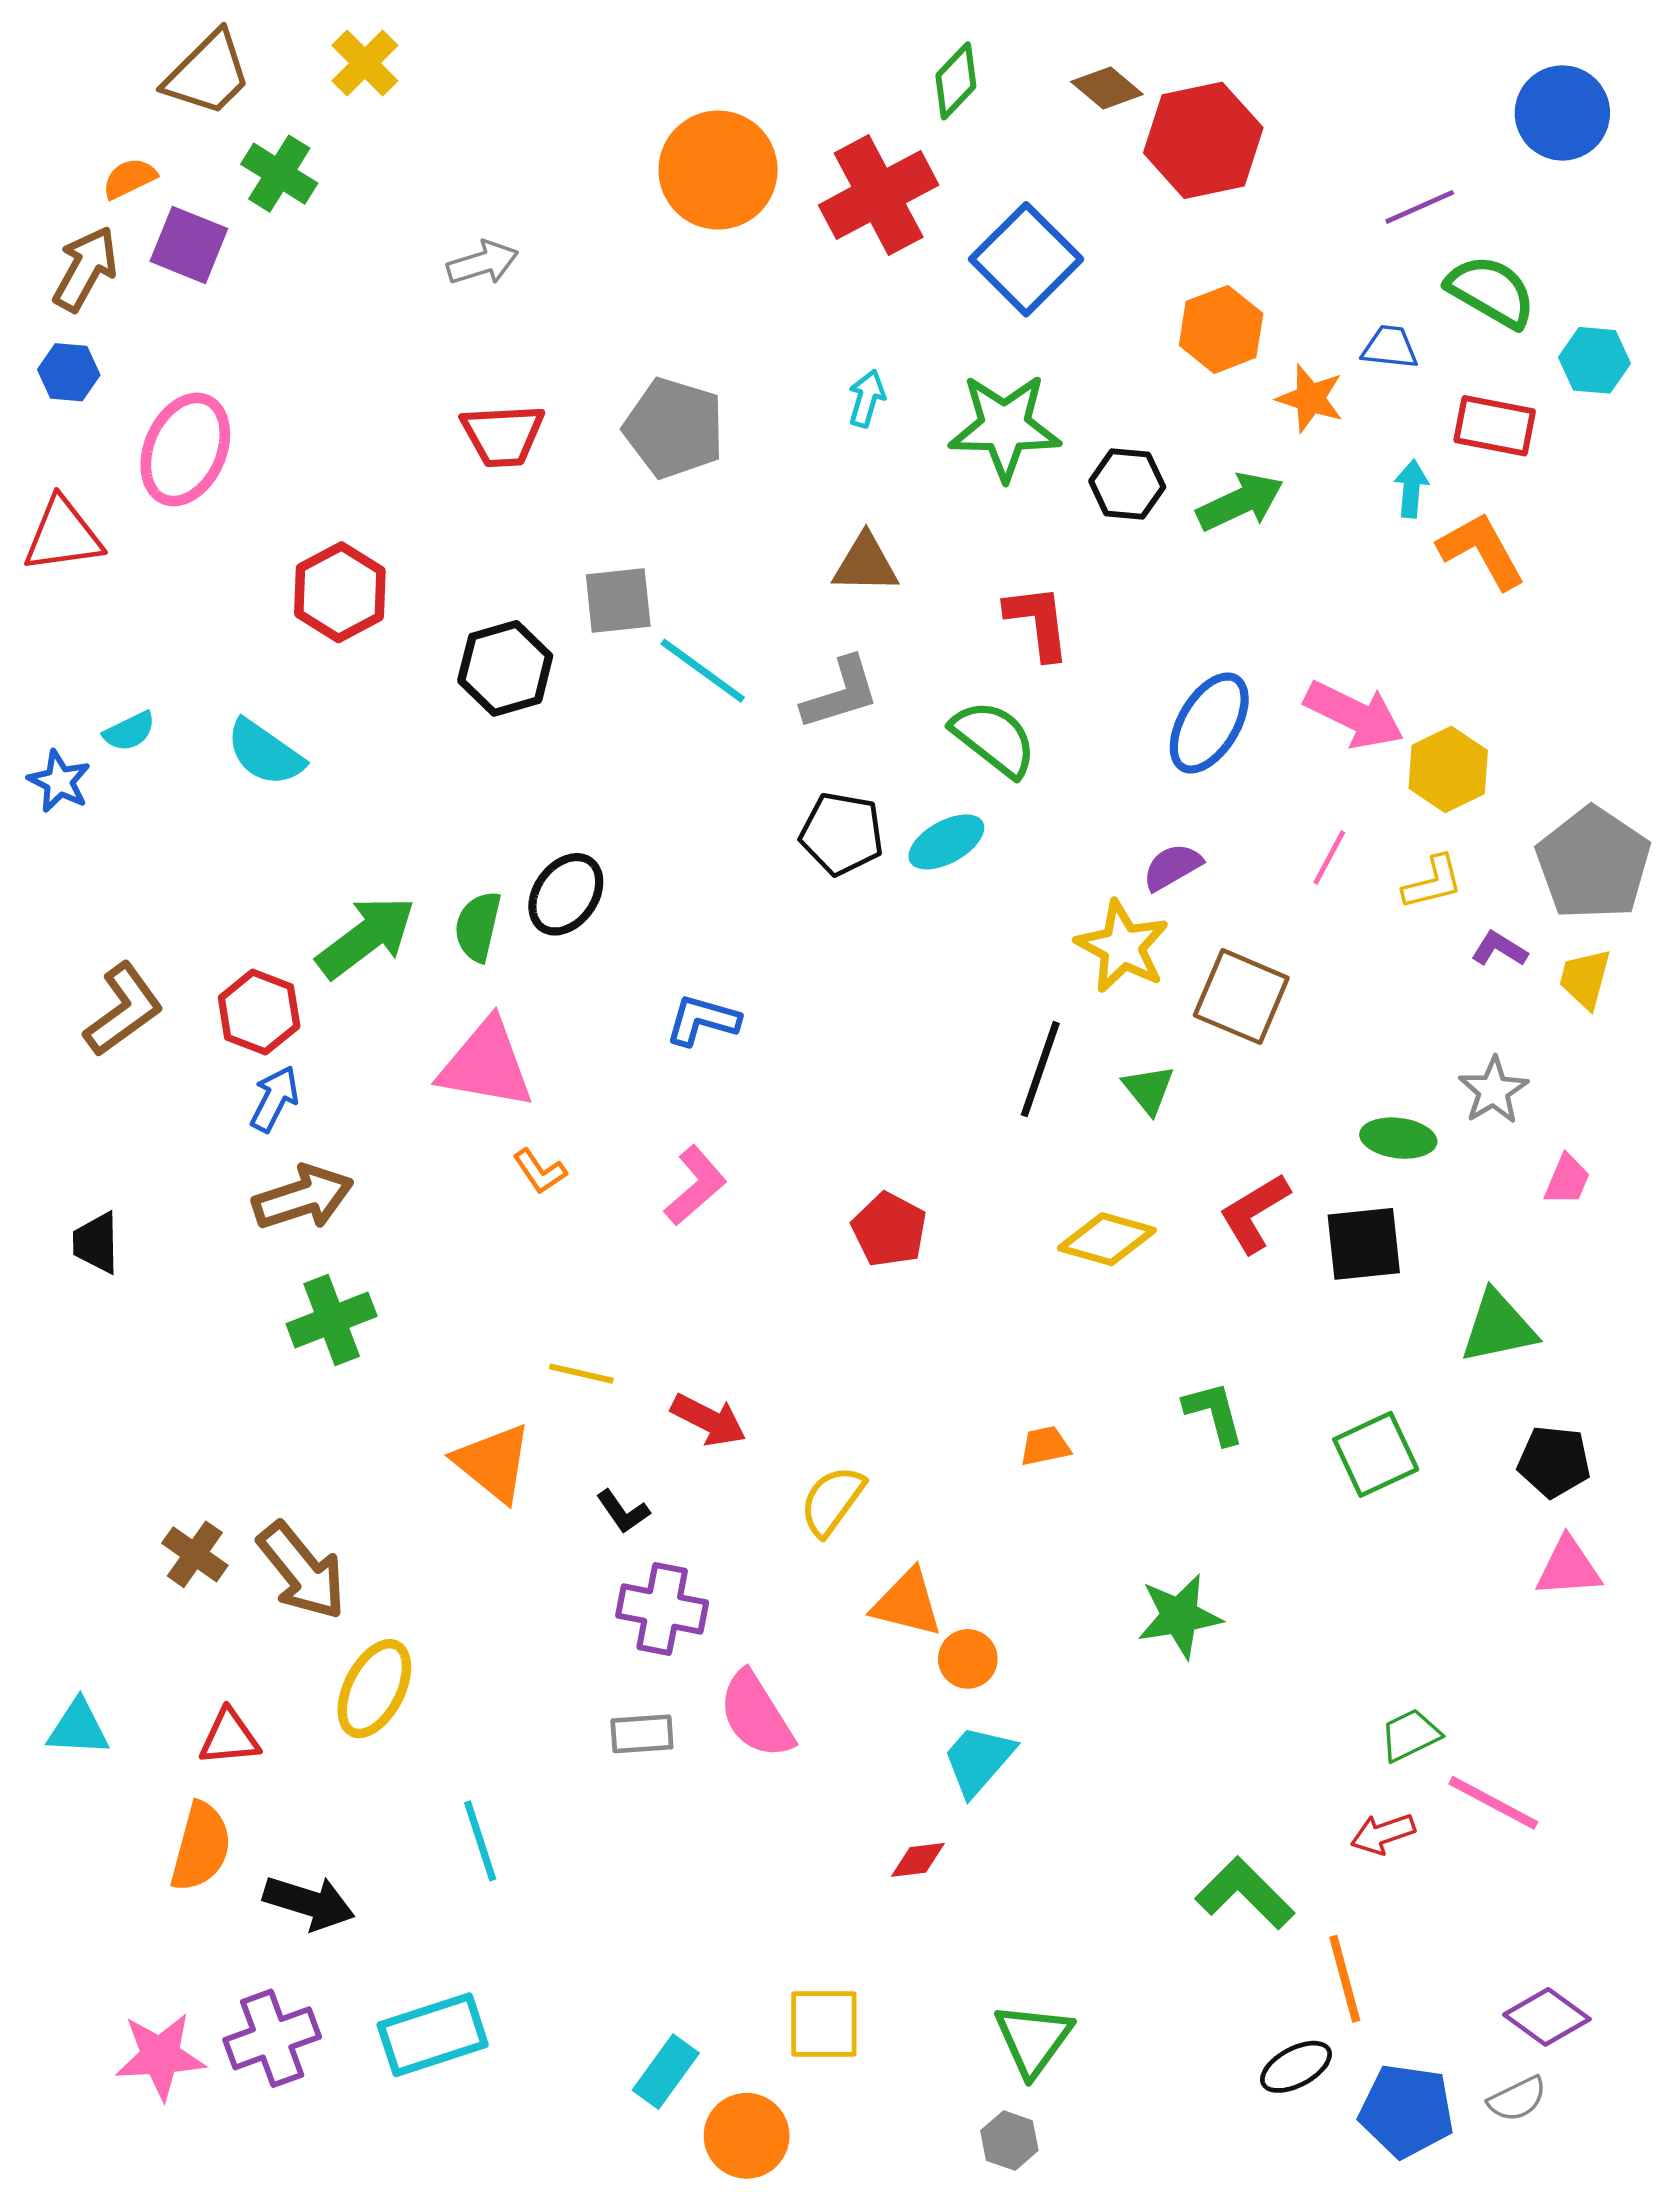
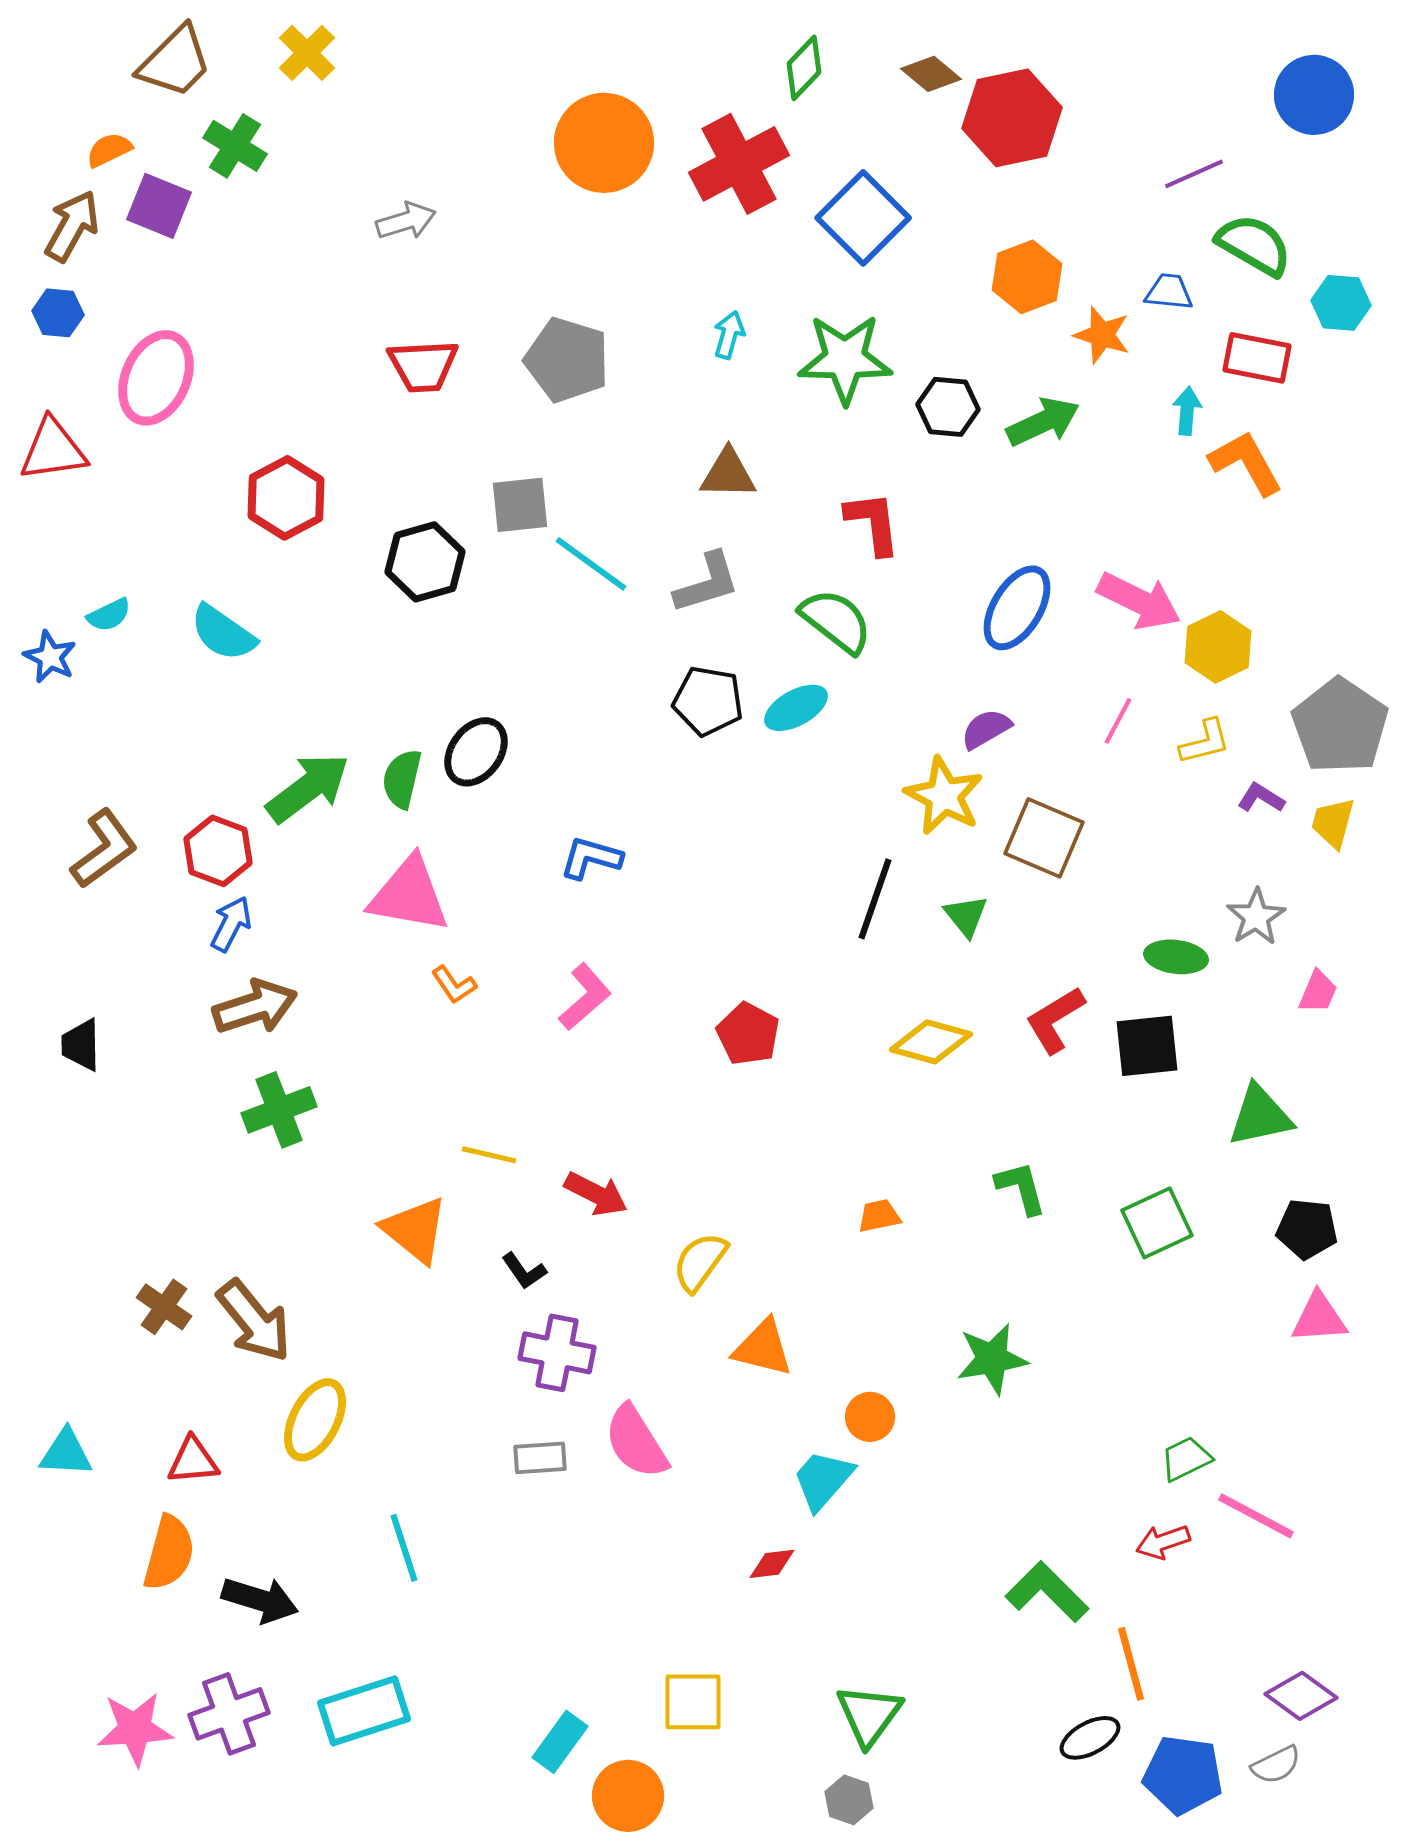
orange circle: (968, 1659) -> (870, 1417), moved

